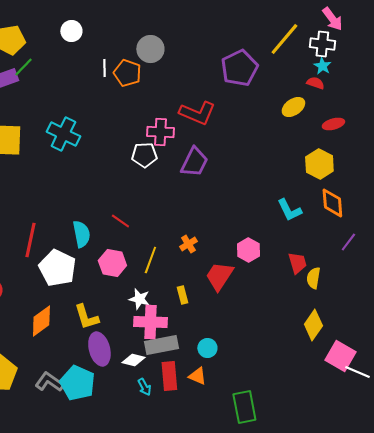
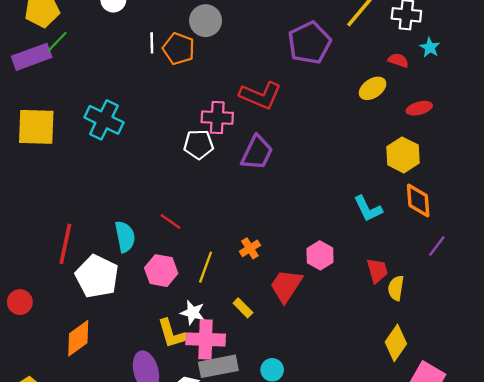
cyan star: (322, 66) -> (430, 47), moved
yellow rectangle: (182, 295) -> (243, 308), turned -30
yellow L-shape: (86, 317) -> (172, 334), moved

